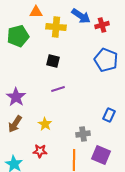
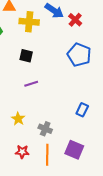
red cross: (102, 25) -> (75, 20), turned -32
gray cross: (83, 134) -> (45, 129), moved, turned 32
red star: (40, 151) -> (22, 152), moved

